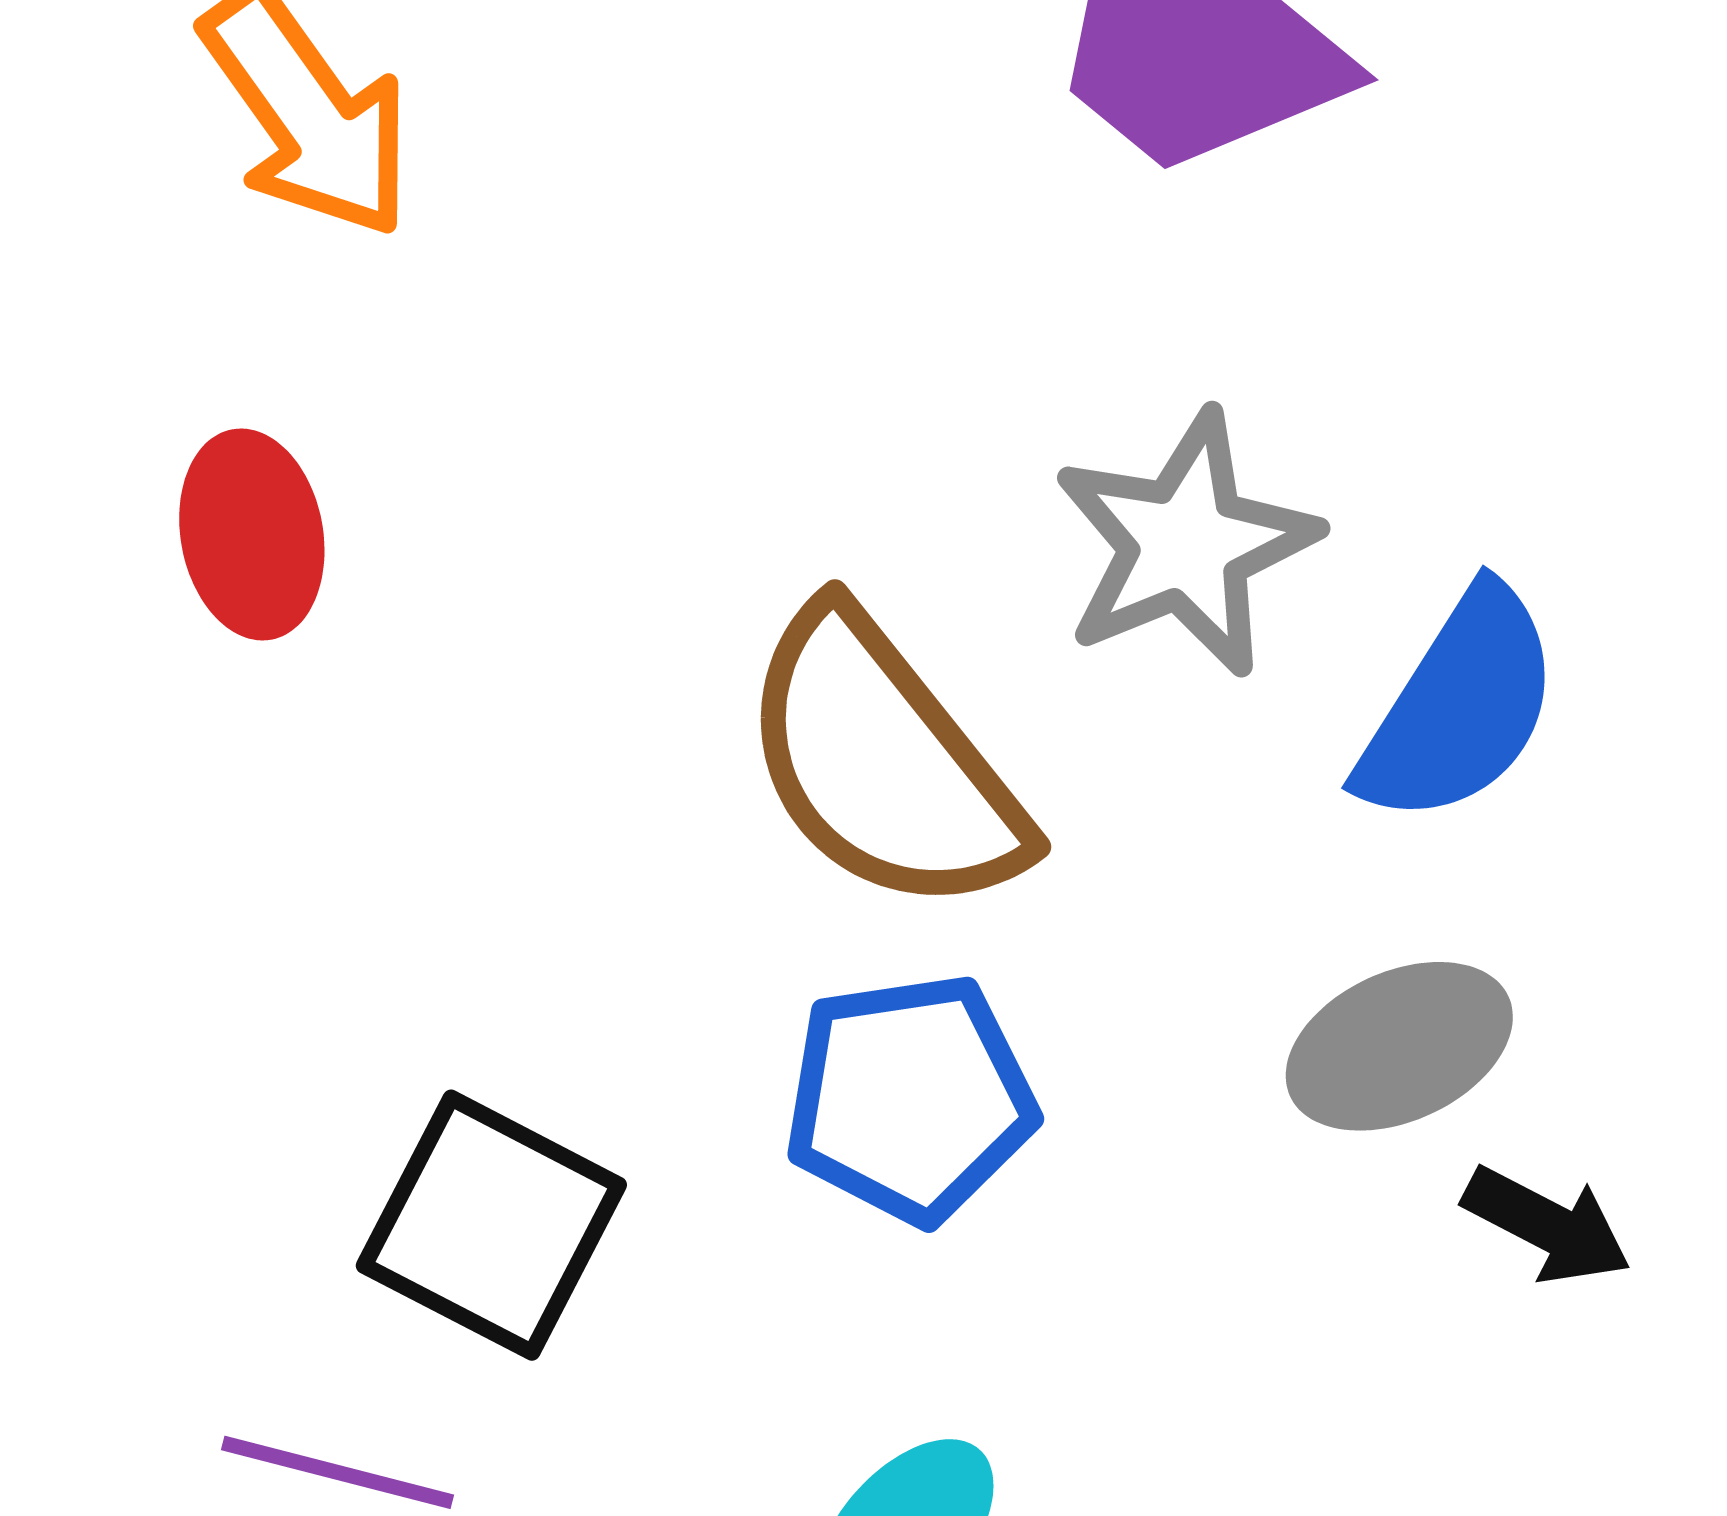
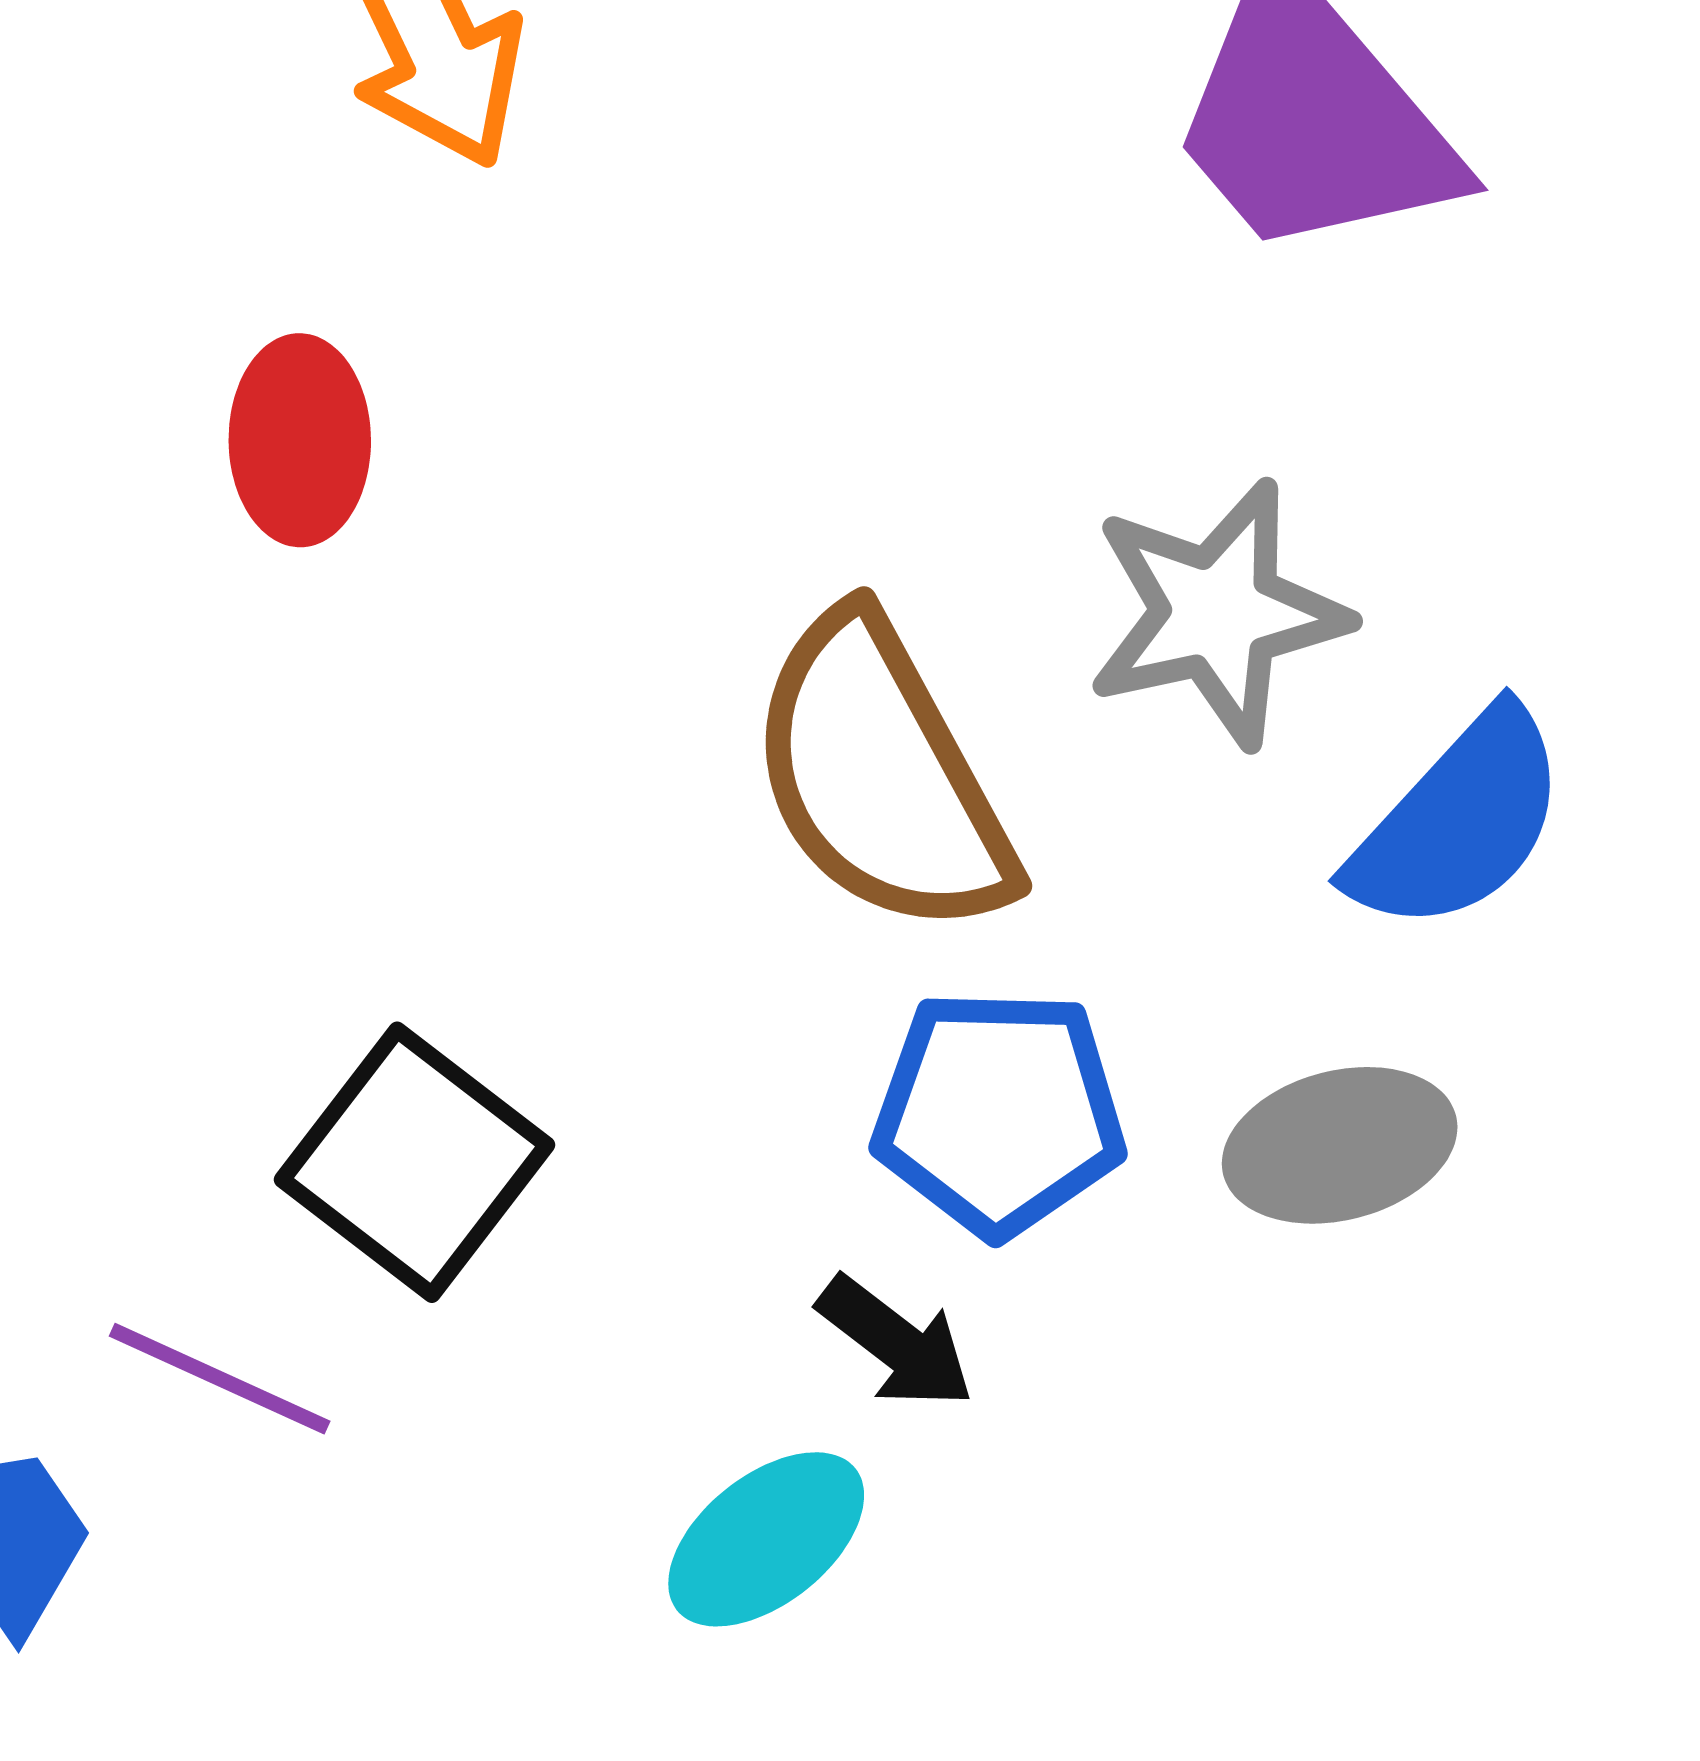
blue pentagon: (910, 1099) -> (999, 1112), moved
black arrow: (1547, 1225) -> (896, 1342), moved

